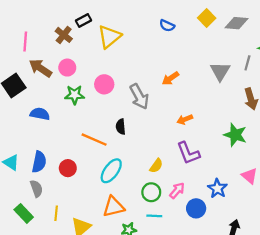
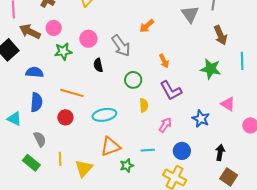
orange arrow: (185, 119) -> (164, 61), turned -88
black semicircle: (121, 127) -> (98, 65), moved
orange line: (94, 140) -> (72, 93), moved
blue semicircle: (39, 162) -> (36, 102), moved
yellow semicircle: (156, 166) -> (144, 105), turned -32
cyan ellipse: (111, 171) -> (104, 115), turned 50
green circle: (151, 192) -> (133, 80), moved
blue circle: (196, 208) -> (182, 151), moved

